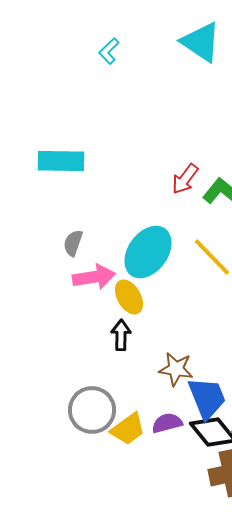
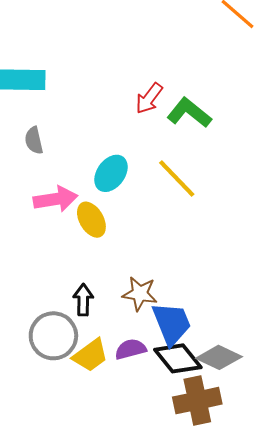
gray semicircle: (73, 243) -> (34, 140), moved, turned -32
cyan ellipse: (148, 252) -> (111, 173), size x0.7
black arrow: (121, 335) -> (83, 300), moved

